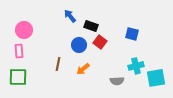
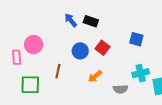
black rectangle: (91, 26) -> (91, 21), moved
pink circle: (24, 30) -> (34, 45), moved
orange arrow: (83, 69) -> (95, 76), moved
green square: (18, 77) -> (30, 85), moved

